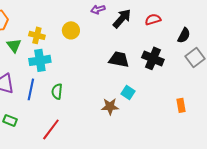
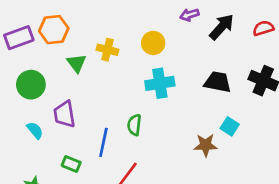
cyan cross: (40, 60) -> (160, 83), moved
blue line: (31, 89) -> (103, 142), moved

